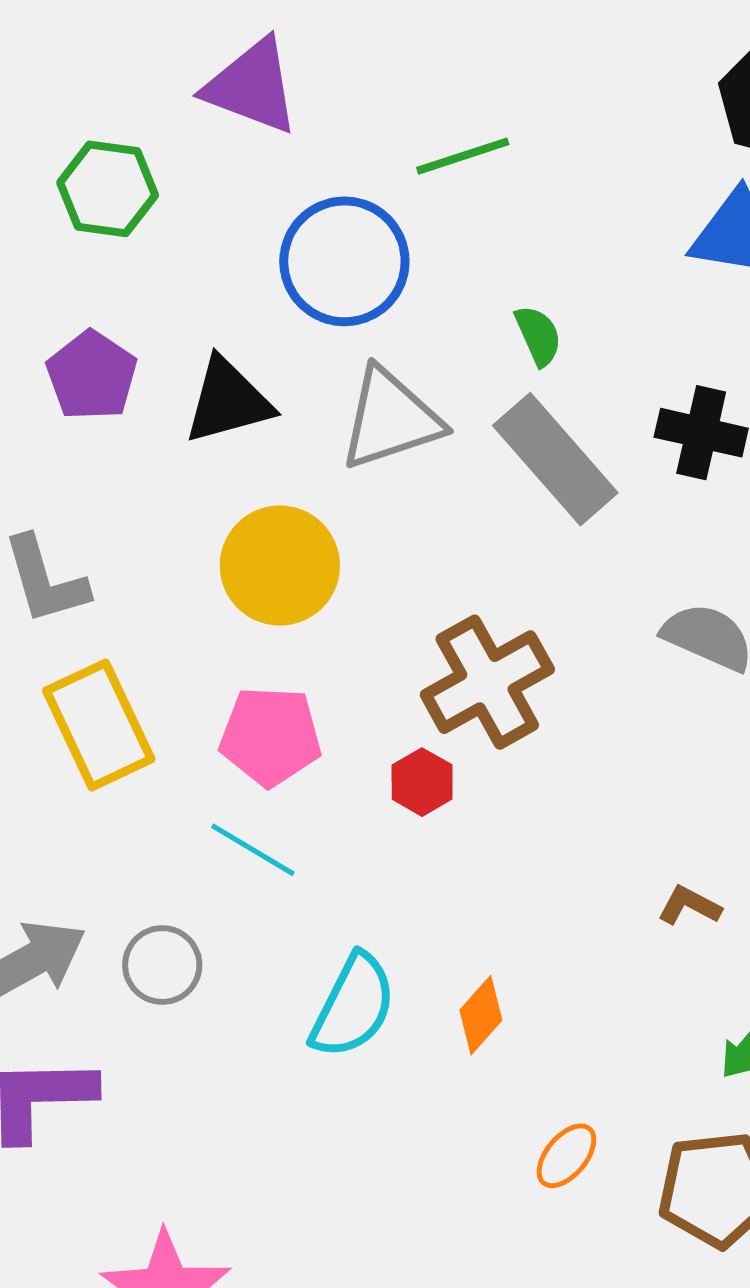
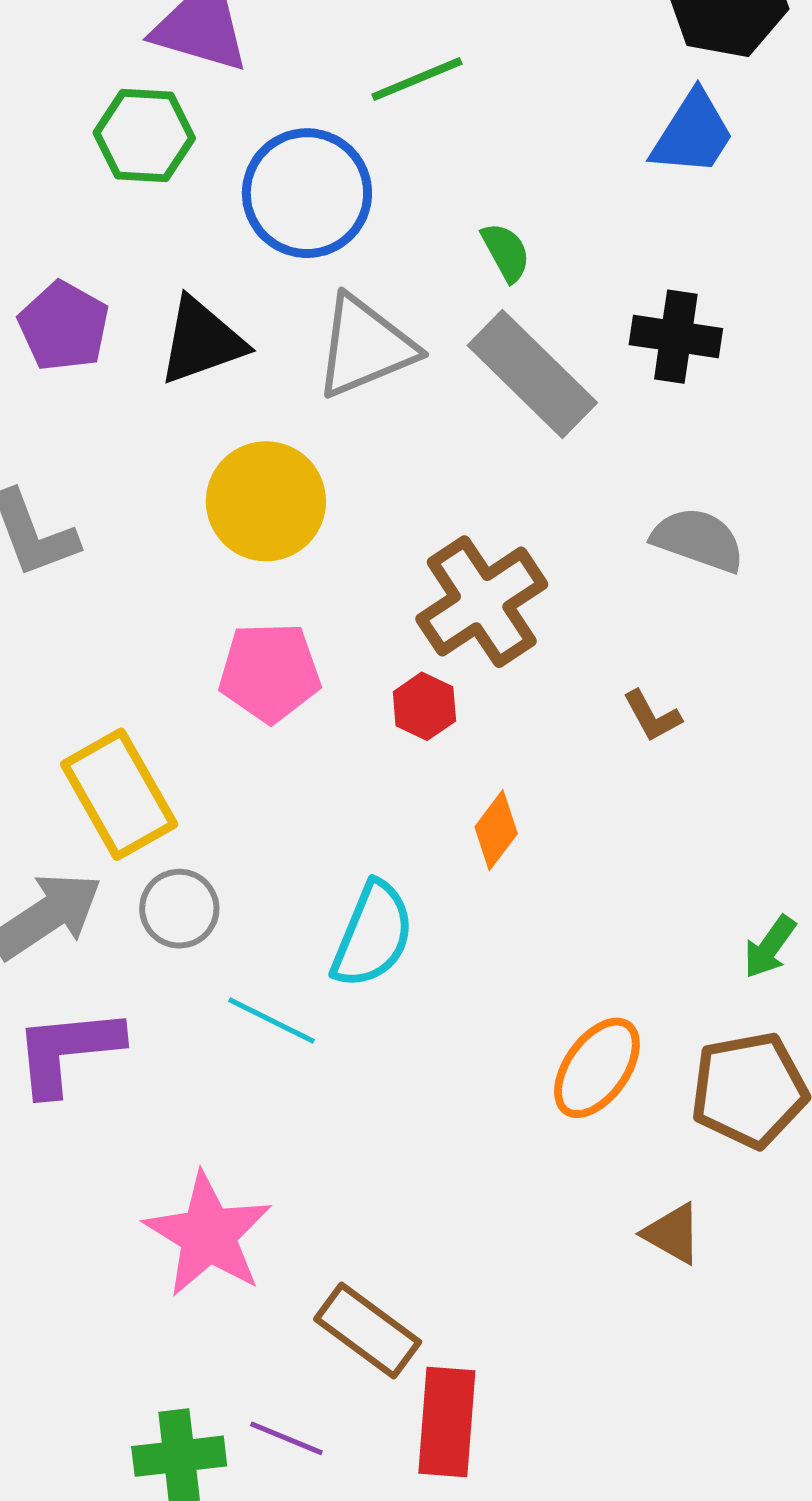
green hexagon: (108, 189) -> (144, 135), moved
yellow rectangle: (99, 725) -> (119, 794), moved
cyan line: (253, 850) -> (271, 1021), moved
brown L-shape: (689, 906) -> (652, 716), moved, turned -142
orange diamond: (481, 1015) -> (496, 830), moved
orange ellipse: (566, 1156) -> (597, 1068), size x1.5

